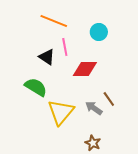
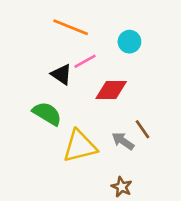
pink line: (65, 47) -> (85, 61), turned 72
yellow triangle: (61, 112) -> (80, 146), turned 36

